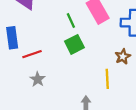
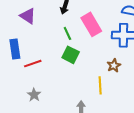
green square: (74, 44) -> (71, 55), turned -36
gray star: (38, 79) -> (34, 95), moved

